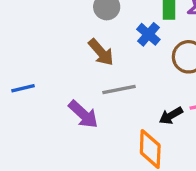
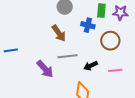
blue cross: (148, 34) -> (88, 25), turned -32
black arrow: (171, 116) -> (91, 66), moved

